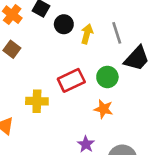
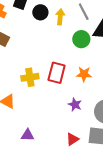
green circle: (107, 77) -> (81, 39), moved
red rectangle: (71, 80) -> (57, 73), moved, turned -40

